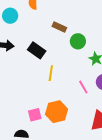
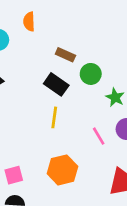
black rectangle: (37, 50) -> (56, 84), moved
pink square: (35, 115) -> (14, 175), moved

